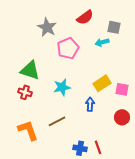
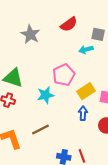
pink pentagon: (68, 48) -> (64, 75), moved
blue arrow: (90, 104) -> (83, 113), moved

